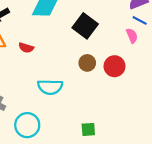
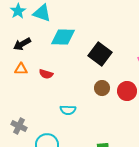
cyan semicircle: (50, 87) -> (68, 110), size x0.7

